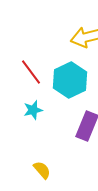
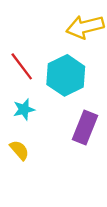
yellow semicircle: (42, 170) -> (19, 150), moved

